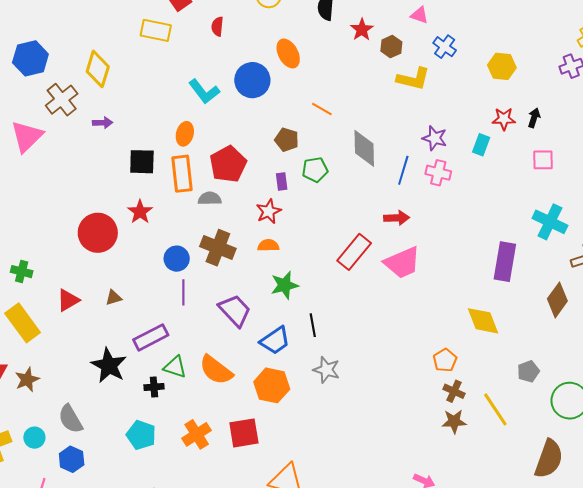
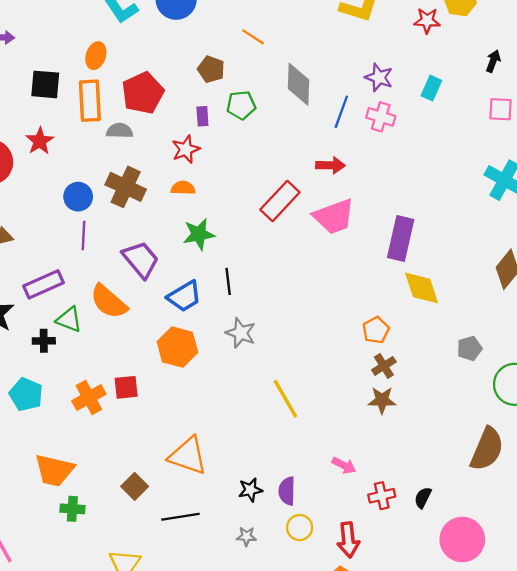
red star: (504, 119) -> (427, 21), moved
purple rectangle: (505, 262) -> (401, 239), moved
orange semicircle: (216, 370) -> (109, 302), moved
brown cross: (454, 391) -> (384, 366), turned 30
yellow line: (495, 409) -> (285, 399), moved
red square: (244, 433) -> (126, 387), moved, size x0.7

